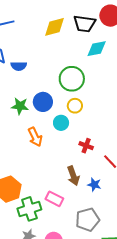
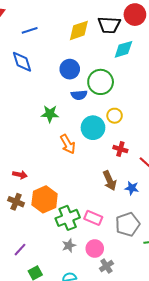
blue semicircle: (19, 66) -> (79, 95), moved
blue circle: (43, 102) -> (70, 69), moved
yellow circle: (75, 106) -> (115, 116), moved
cyan circle: (61, 123) -> (93, 128), size x1.5
pink rectangle: (54, 199) -> (93, 218), moved

